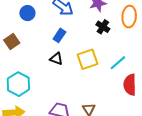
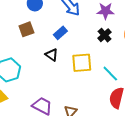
brown square: (12, 41) -> (26, 29), moved
cyan line: (118, 63) -> (110, 74), turned 72

